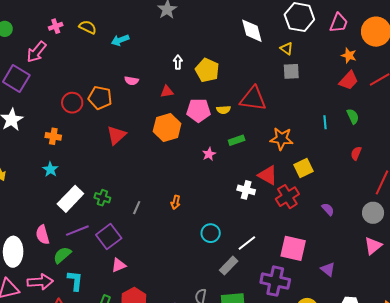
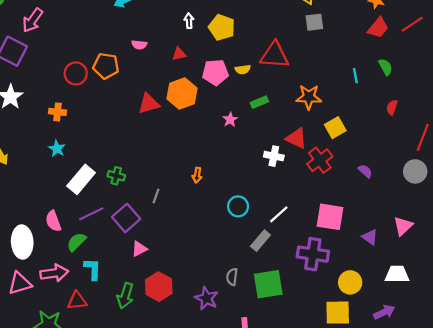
red triangle: (116, 135) -> (149, 104), moved, turned 30
gray line: (137, 208) -> (156, 196), moved
pink triangle: (373, 246) -> (403, 226), moved

